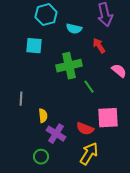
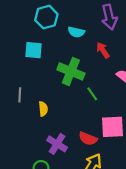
green cross: (69, 66) -> (71, 71), turned 35
gray line: (21, 99) -> (20, 95), moved
yellow semicircle: (43, 116) -> (43, 109), moved

